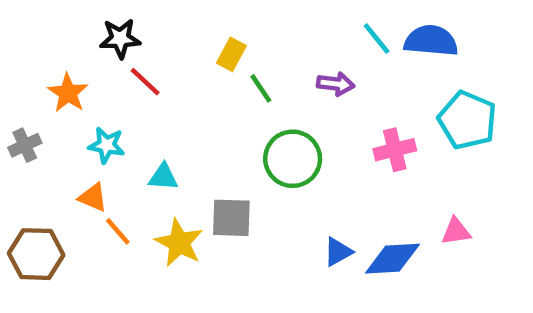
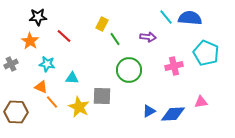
black star: (120, 38) -> (38, 17), moved

